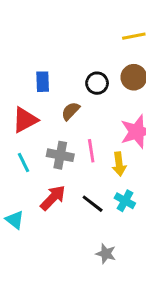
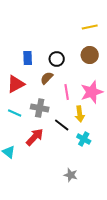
black circle: (97, 83) -> (57, 59), moved
pink line: (91, 151) -> (67, 92), moved
cyan line: (24, 162) -> (15, 113), turned -40
black line: (93, 204) -> (62, 125), moved

